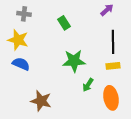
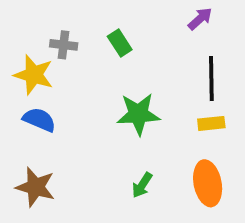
gray cross: (24, 14) -> (64, 45), moved
green arrow: (88, 85) -> (142, 185), moved
brown star: (41, 101) -> (36, 187), moved

